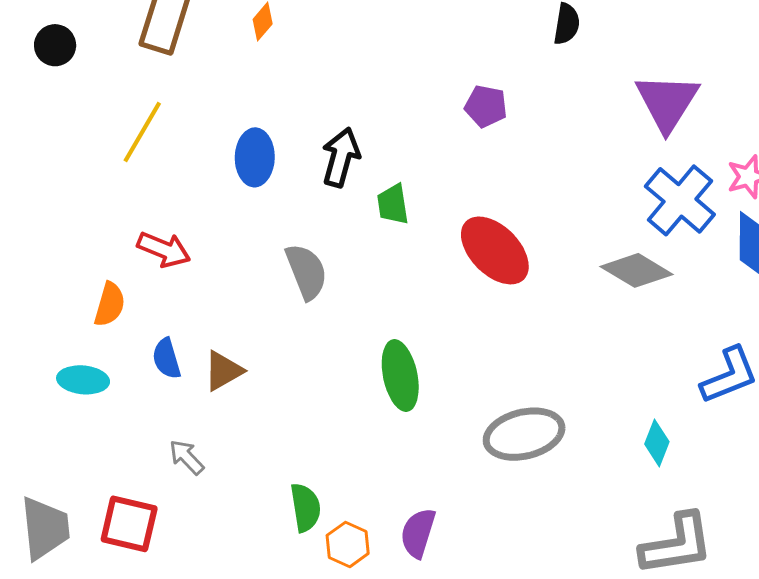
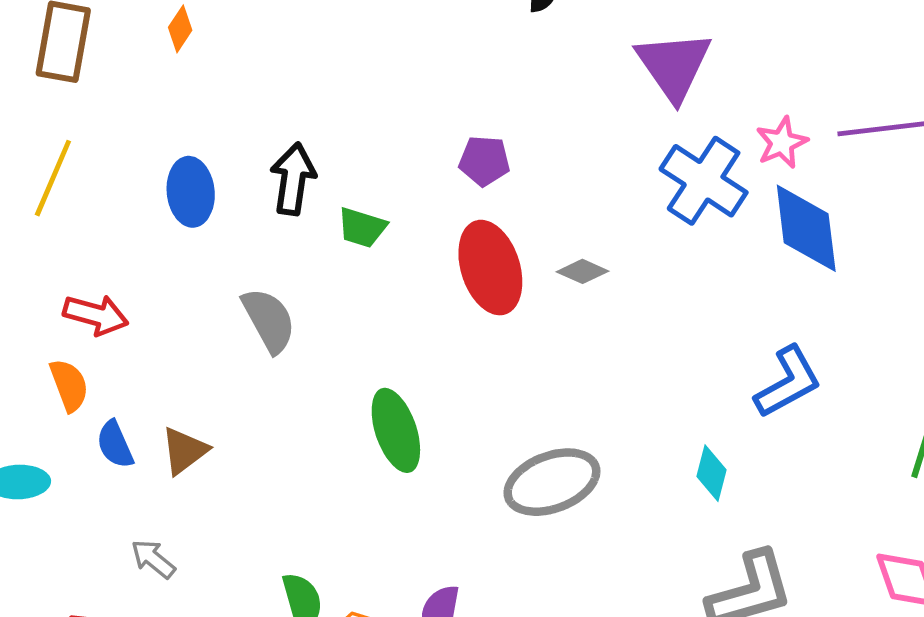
purple pentagon: (486, 106) -> (484, 161), moved
green trapezoid: (393, 204) -> (362, 227), turned -57
red ellipse: (495, 250) -> (490, 268), turned 34
gray diamond: (636, 270) -> (582, 271), moved, size x0.6
orange semicircle: (110, 304) -> (69, 385), moved, turned -30

